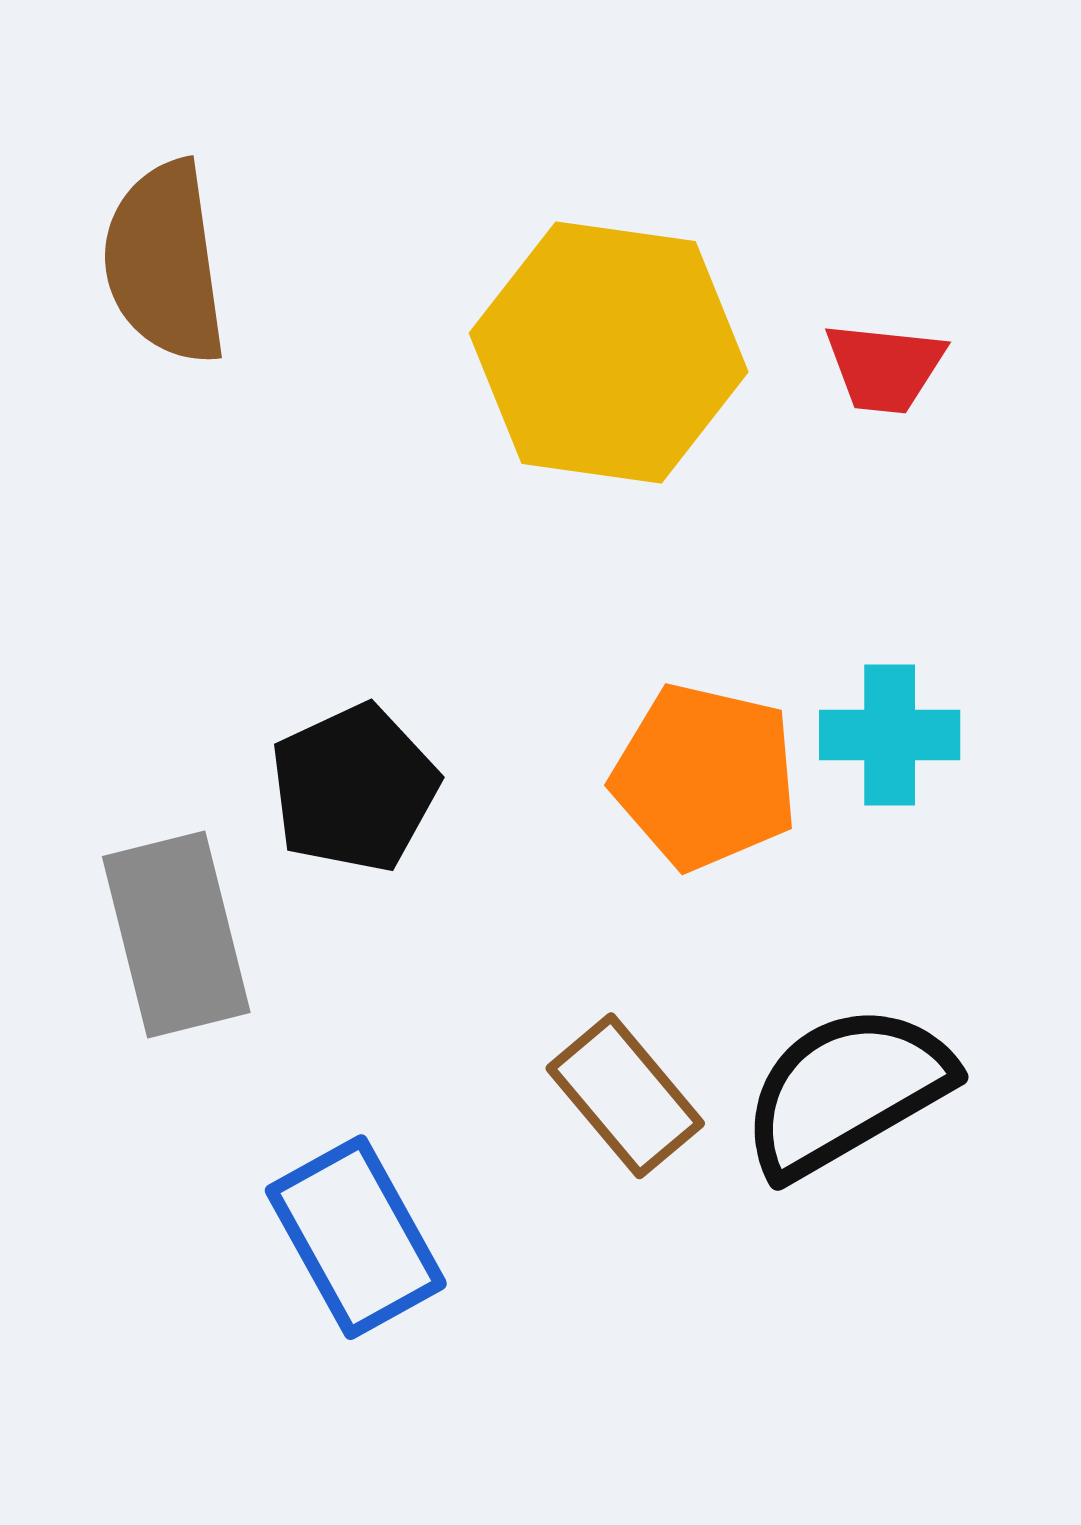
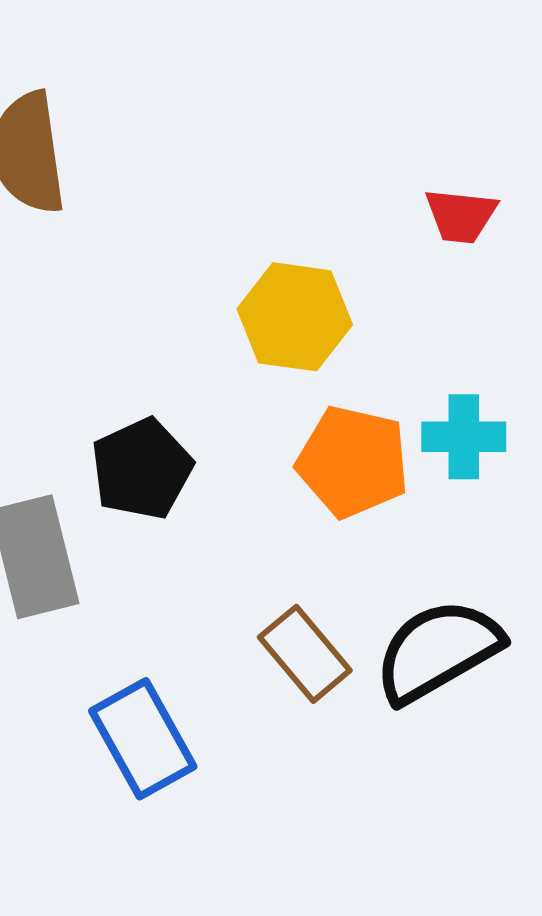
yellow hexagon: (609, 353) -> (295, 317), moved, size x0.7

